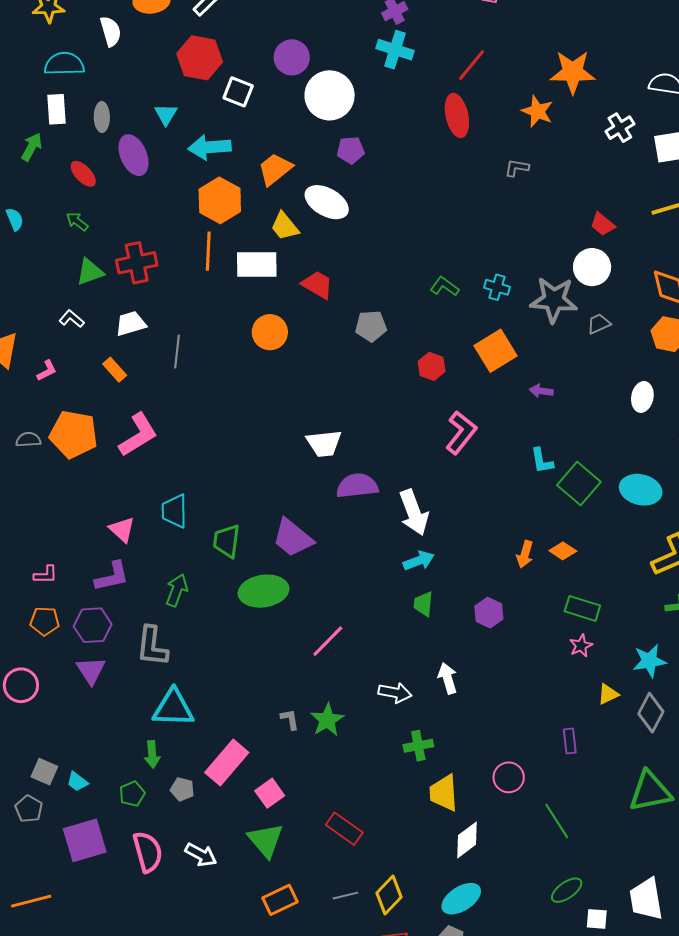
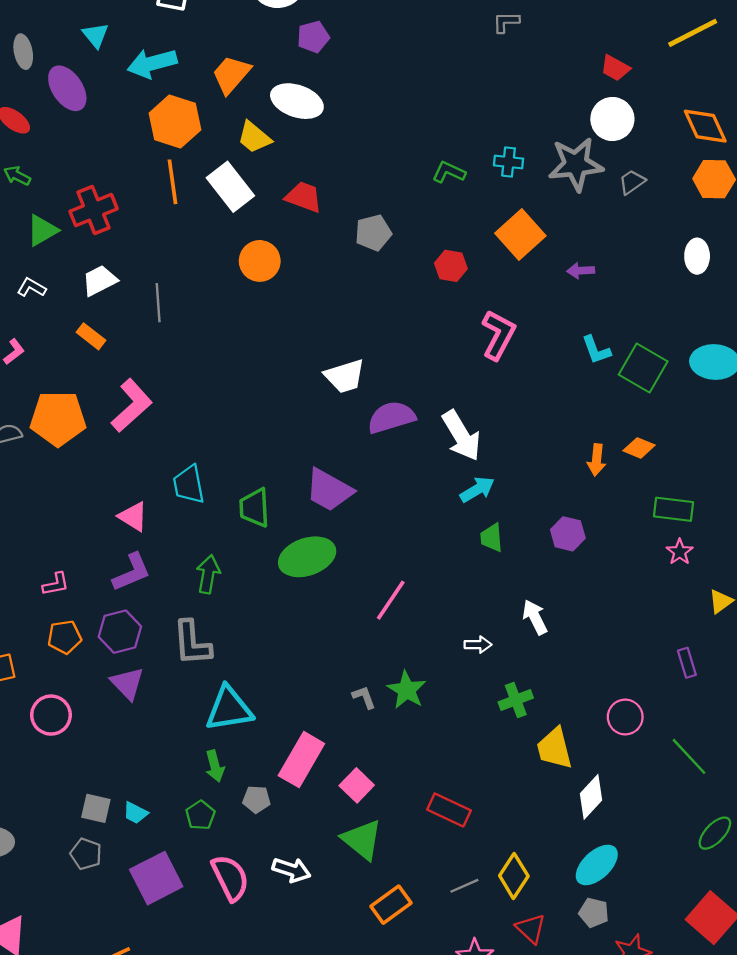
white rectangle: (257, 264) -> (230, 187), turned 63
white arrow: (395, 693) -> (478, 645), size x0.7

